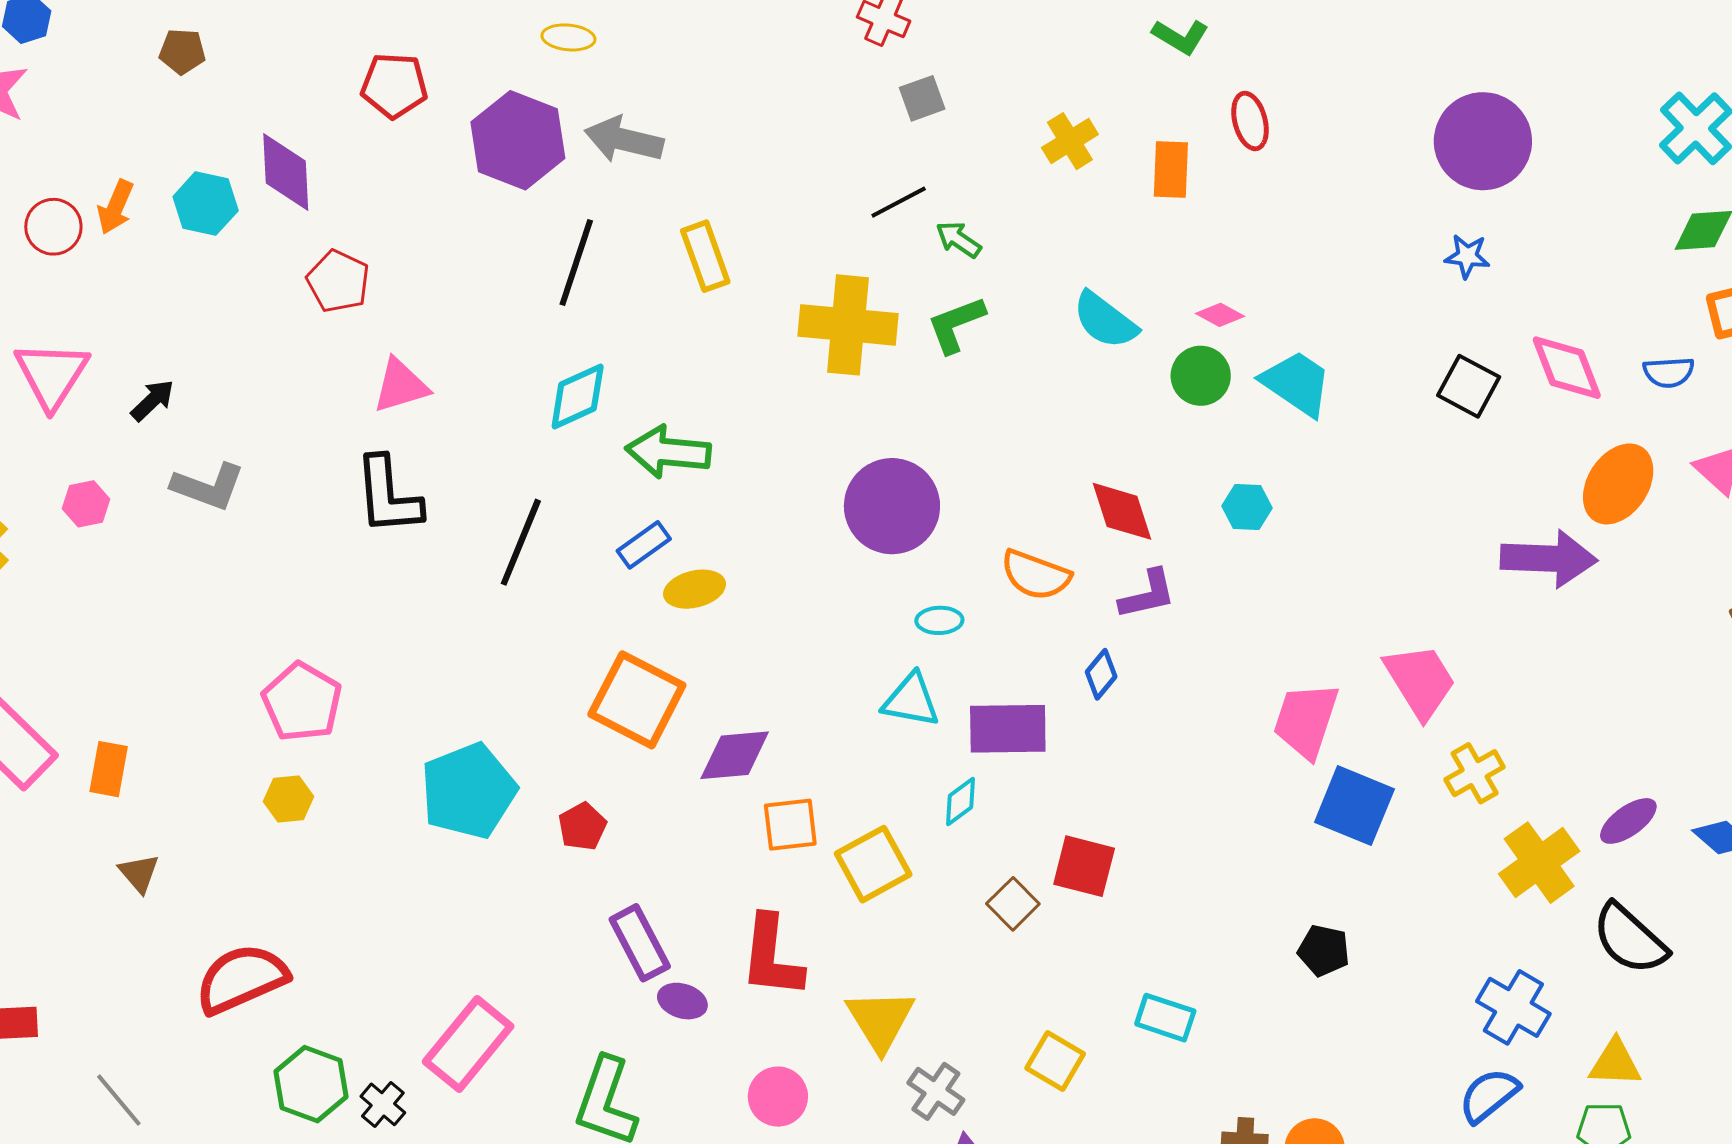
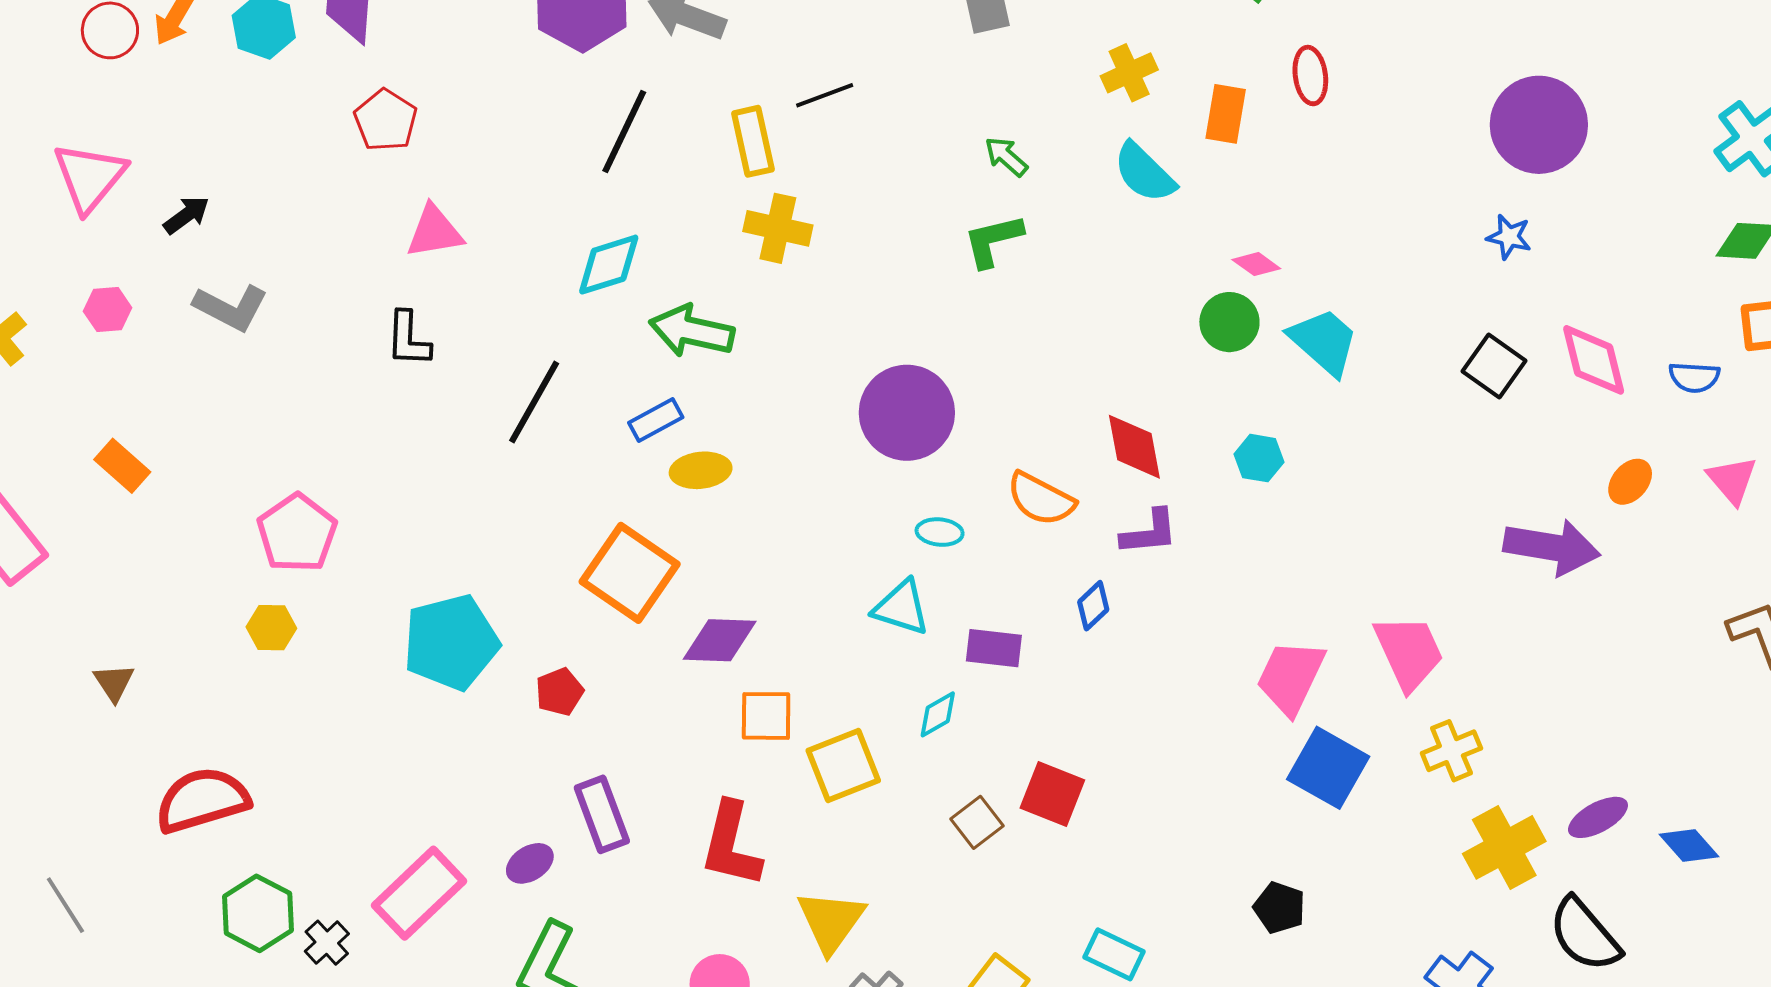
black line: (899, 202) -> (825, 95), moved
cyan semicircle: (1105, 320) -> (1144, 173), moved
yellow cross: (848, 325) -> (778, 228), moved, size x0.7
orange ellipse: (1618, 484) -> (1630, 482), size x0.6
black L-shape: (388, 495) -> (408, 339), size x0.7
purple rectangle: (1008, 729) -> (994, 648), size x0.7
orange rectangle: (109, 769) -> (122, 466), moved, turned -66
purple ellipse: (682, 1001) -> (530, 863), moved, turned -57

